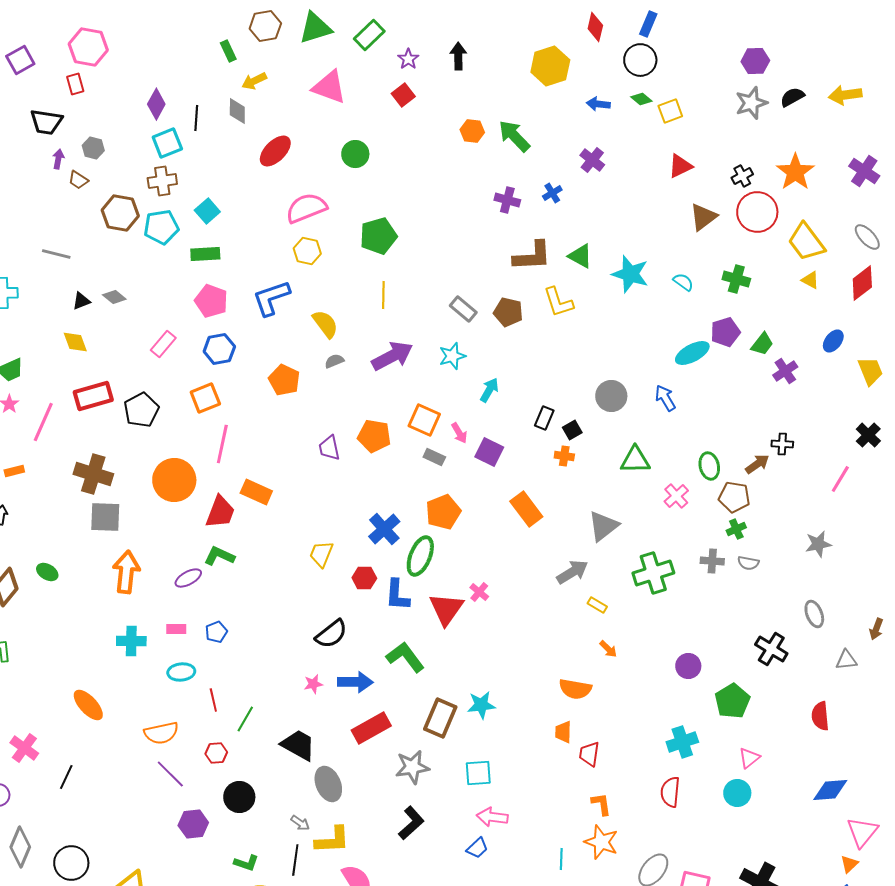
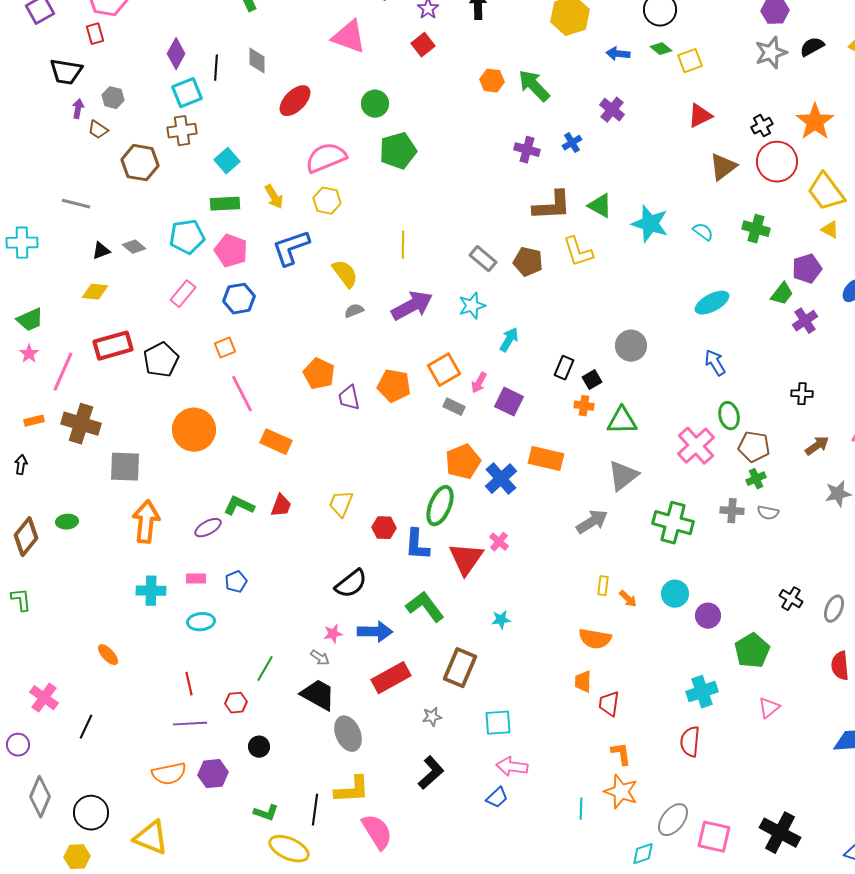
yellow arrow: (254, 81) -> (274, 197), moved, turned -95
cyan pentagon: (161, 227) -> (187, 237), moved
green pentagon: (378, 236) -> (398, 151), moved
purple pentagon: (725, 332) -> (807, 269), moved
yellow diamond: (75, 342) -> (95, 292), turned -64
orange pentagon: (284, 380) -> (319, 374), moved
orange square: (205, 398) -> (225, 348), size x0.7
blue arrow: (665, 398) -> (715, 363), moved
orange square: (424, 420) -> (444, 370), turned 36
pink arrow: (459, 433) -> (479, 383), turned 60
pink line: (222, 444) -> (242, 394), turned -39
green triangle: (635, 460) -> (622, 421), moved
brown arrow: (757, 464) -> (817, 446), moved
brown cross: (93, 474) -> (81, 424), moved
pink cross: (676, 496) -> (696, 446), size x1.5
orange rectangle: (526, 509) -> (546, 459), turned -40
red trapezoid: (220, 512) -> (281, 506), moved, size x0.7
blue cross: (384, 529) -> (501, 479), moved
green ellipse: (47, 572) -> (67, 522), turned -35
green cross: (653, 573) -> (673, 523), turned 33
yellow rectangle: (597, 605) -> (603, 586), moved, turned 66
gray ellipse: (814, 614) -> (834, 609), moved, turned 44
black cross: (771, 649) -> (791, 599), size x0.7
red line: (213, 700) -> (189, 684), moved
orange ellipse: (88, 705) -> (108, 655), size x0.7
cyan star: (481, 705) -> (501, 620), moved, size x0.7
orange semicircle: (161, 733) -> (169, 774), moved
gray star: (412, 767) -> (432, 717), size x0.6
purple line: (170, 774) -> (190, 724), turned -48
cyan circle: (737, 793) -> (675, 594), moved
black circle: (239, 797) -> (259, 747), size x0.7
gray arrow: (300, 823) -> (320, 658), moved

